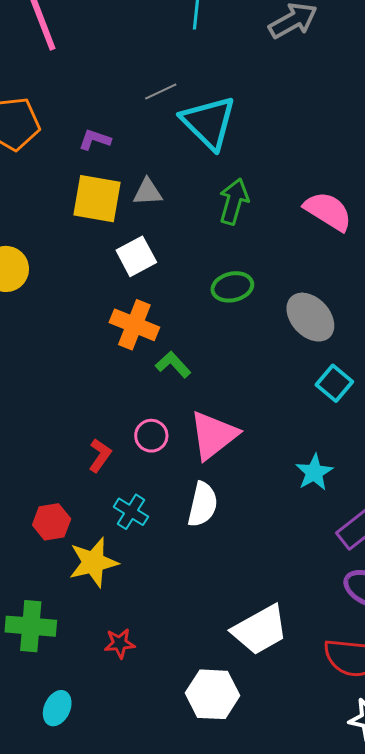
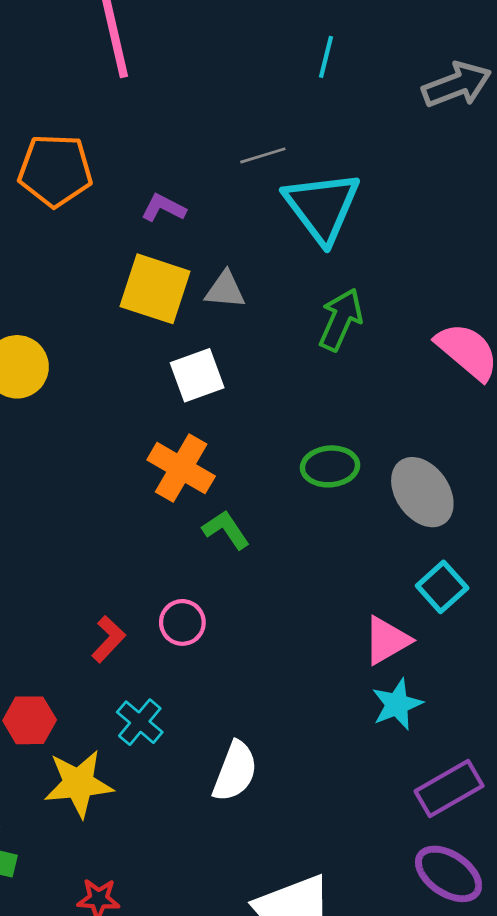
green ellipse: (232, 287) -> (330, 466), moved
pink triangle: (214, 435) -> (387, 640), moved, size x0.7
white semicircle: (203, 504) -> (235, 771), moved

